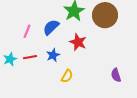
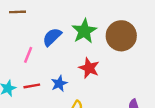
blue semicircle: (51, 27) -> (52, 37), moved

